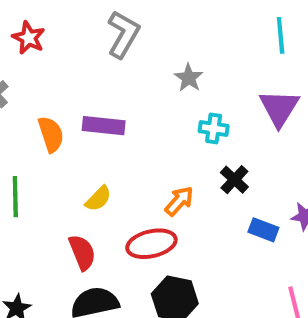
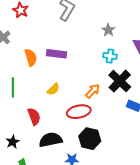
gray star: (189, 78) -> (108, 30), moved
black cross: (234, 180) -> (120, 81), size x1.6
red semicircle: (82, 252) -> (34, 116), moved

